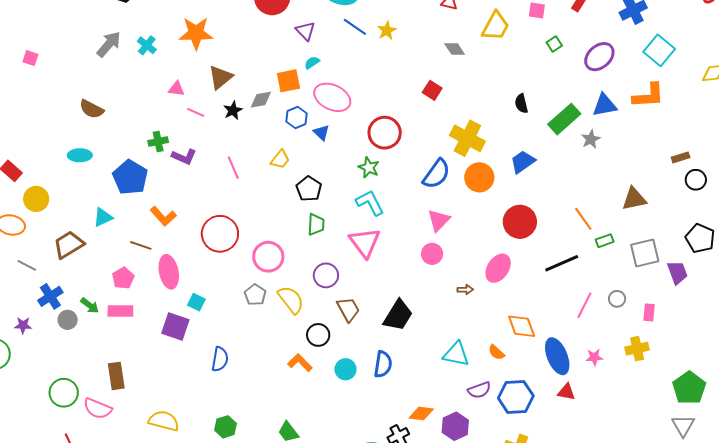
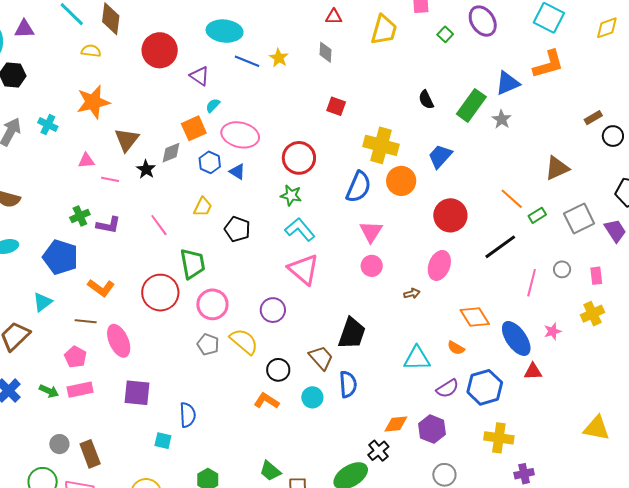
gray diamond: (455, 49) -> (325, 52), moved, turned 50
purple ellipse: (599, 57) -> (483, 21), moved, turned -68
green trapezoid: (316, 224) -> (193, 264), moved, size x1.4
cyan square: (196, 302) -> (163, 441), moved
brown trapezoid: (348, 309) -> (321, 358), moved
gray circle: (68, 320) -> (59, 444), moved

